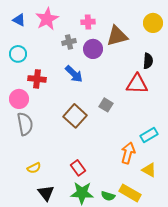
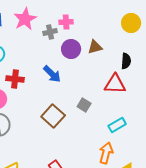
brown triangle: (117, 36) -> (95, 47), moved, size x0.7
gray cross: (69, 42) -> (50, 32), moved
cyan rectangle: (149, 135) -> (117, 125), moved

